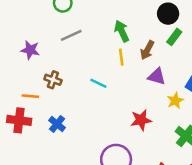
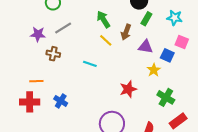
purple star: (30, 50) -> (38, 34), moved
yellow line: (121, 57) -> (106, 40), turned -32
purple triangle: (157, 76) -> (146, 47), moved
brown cross: (53, 80) -> (53, 54), moved

